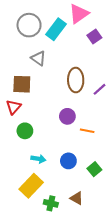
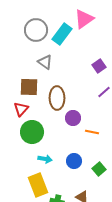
purple square: (94, 37) -> (99, 66), moved
brown ellipse: (76, 80) -> (57, 98), moved
green circle: (25, 131) -> (32, 132), size x1.5
yellow rectangle: (31, 186) -> (38, 185), turned -65

